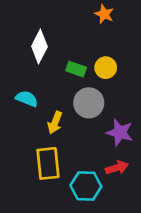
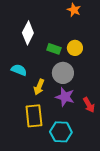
purple star: (120, 132) -> (65, 97), moved
red arrow: (117, 168) -> (89, 105), moved, turned 77

